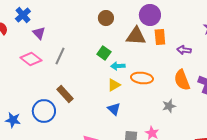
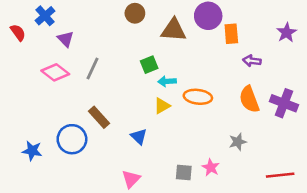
brown circle: (106, 18) -> (135, 13), moved
brown triangle: (136, 36) -> (173, 30), moved
orange rectangle: (160, 37) -> (231, 34), moved
green square: (104, 53) -> (149, 65), turned 32
gray star: (169, 106) -> (238, 142), moved
blue triangle: (114, 109) -> (139, 137), moved

